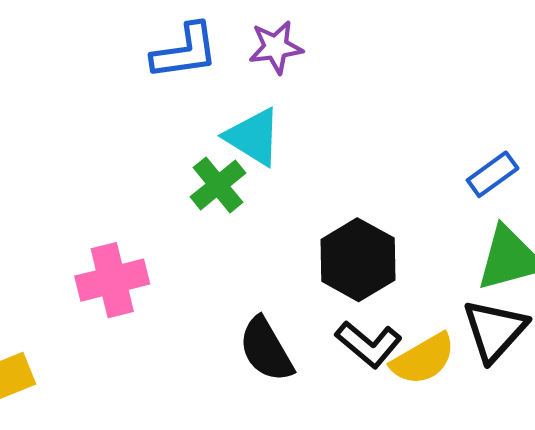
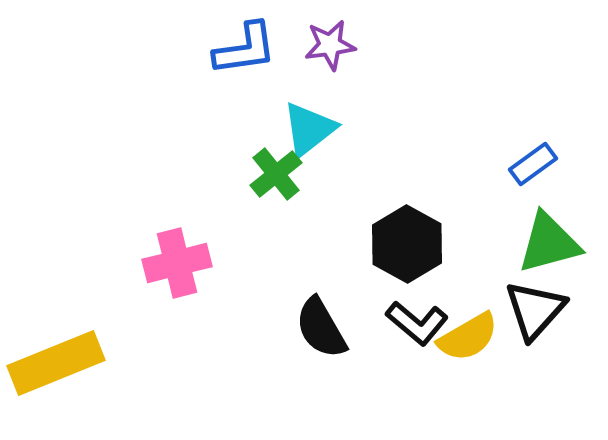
cyan triangle: (253, 137) -> (309, 129), turned 50

